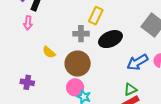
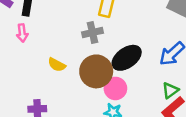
black ellipse: (110, 39) -> (127, 58), moved
pink circle: (75, 87) -> (115, 88), moved

